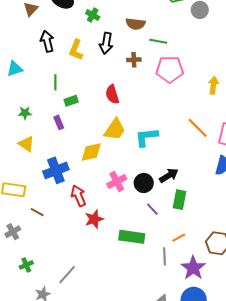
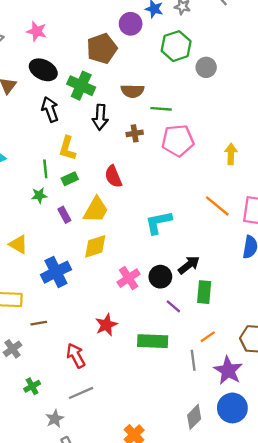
green cross: (93, 15) -> (81, 86), size x1.6
black arrow: (47, 41) -> (50, 109), moved
yellow L-shape: (76, 50) -> (67, 148), moved
green rectangle: (71, 101) -> (70, 179), moved
green star: (25, 113) -> (39, 195), moved
purple rectangle: (59, 122) -> (64, 215), moved
yellow trapezoid: (115, 129) -> (96, 210), moved
red arrow: (78, 196) -> (76, 356), moved
brown line: (37, 212) -> (39, 323), turned -32
gray line: (67, 275) -> (81, 393), turned 30

